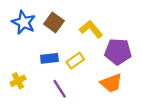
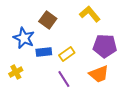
blue star: (24, 22) -> (24, 38), moved
yellow L-shape: (91, 29) -> (90, 14), moved
purple line: (60, 89) -> (64, 79), moved

